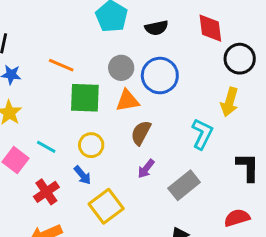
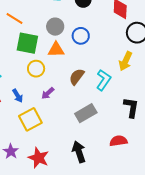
blue circle: (160, 76) -> (81, 36), size x0.7
brown semicircle: (141, 133) -> (77, 77), moved
yellow circle: (91, 145) -> (36, 69), moved
purple arrow: (146, 169) -> (48, 93), moved

